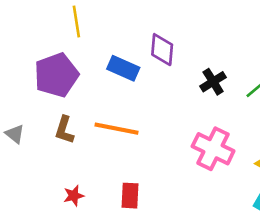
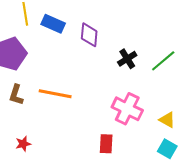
blue rectangle: (123, 68) -> (53, 24), moved
red rectangle: (130, 196) -> (106, 144), moved

